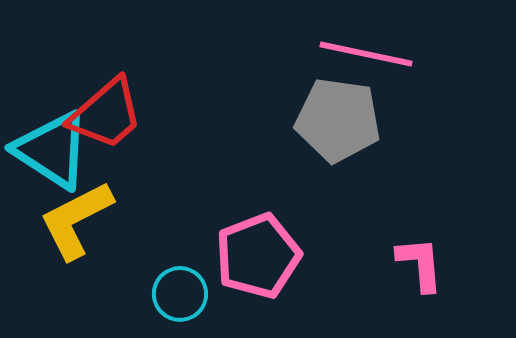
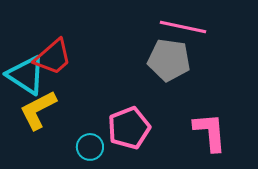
pink L-shape: (420, 264) -> (210, 132), size x1.4

